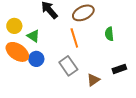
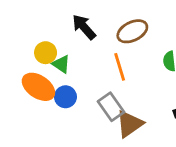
yellow circle: (14, 26) -> (46, 53), moved
brown triangle: (93, 80) -> (130, 124), moved, size x1.5

